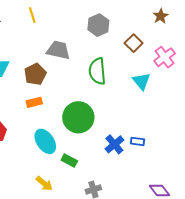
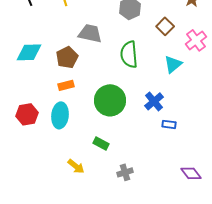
cyan triangle: (142, 81) -> (173, 64), turned 30
cyan ellipse: (45, 141) -> (60, 115), moved, turned 40
blue cross: (114, 144) -> (154, 101), moved

